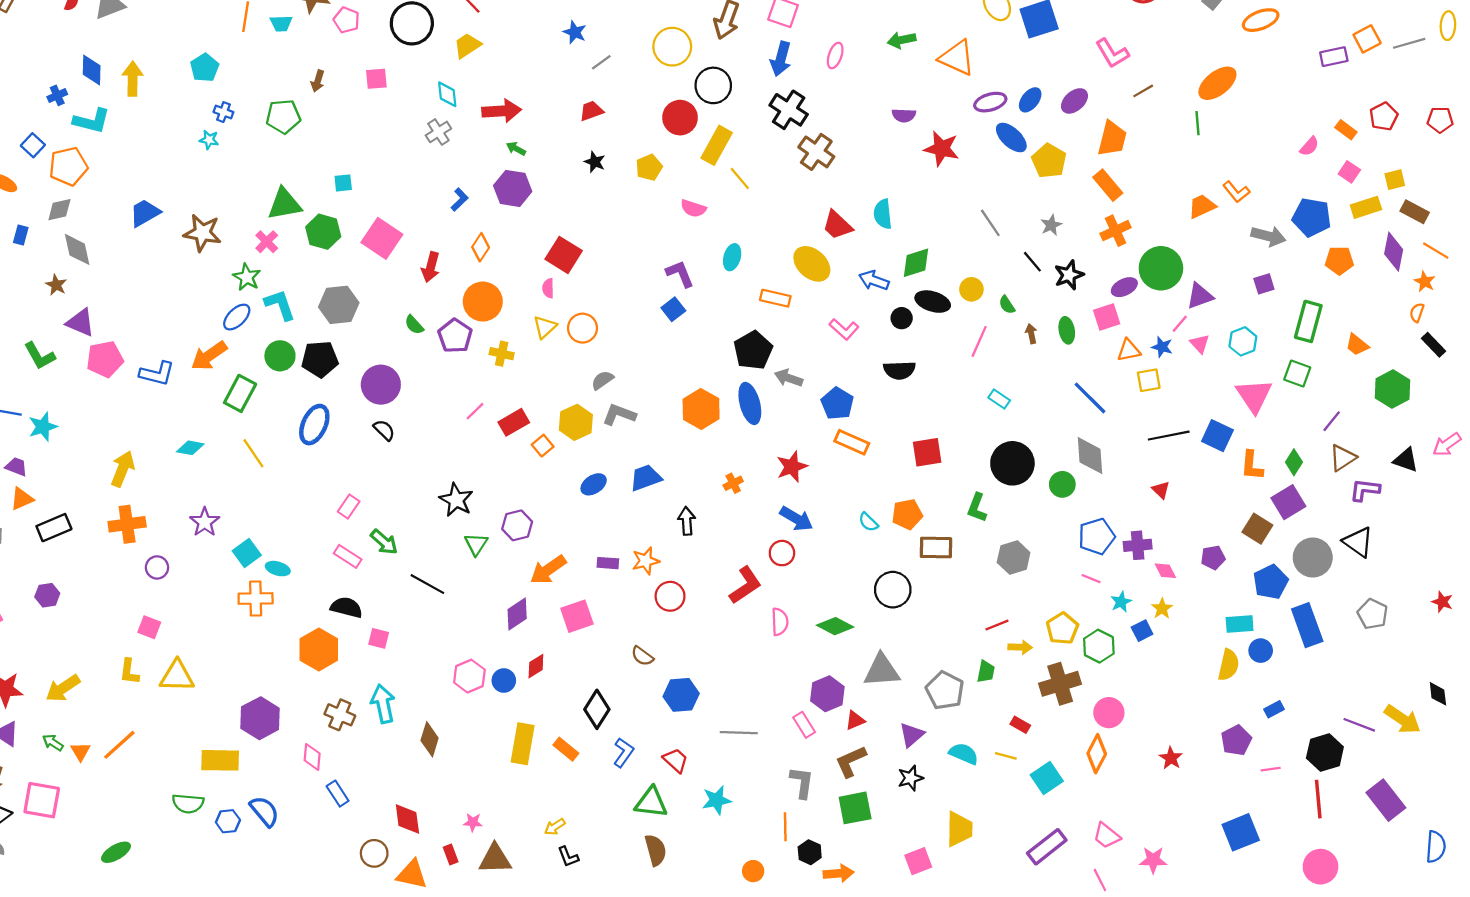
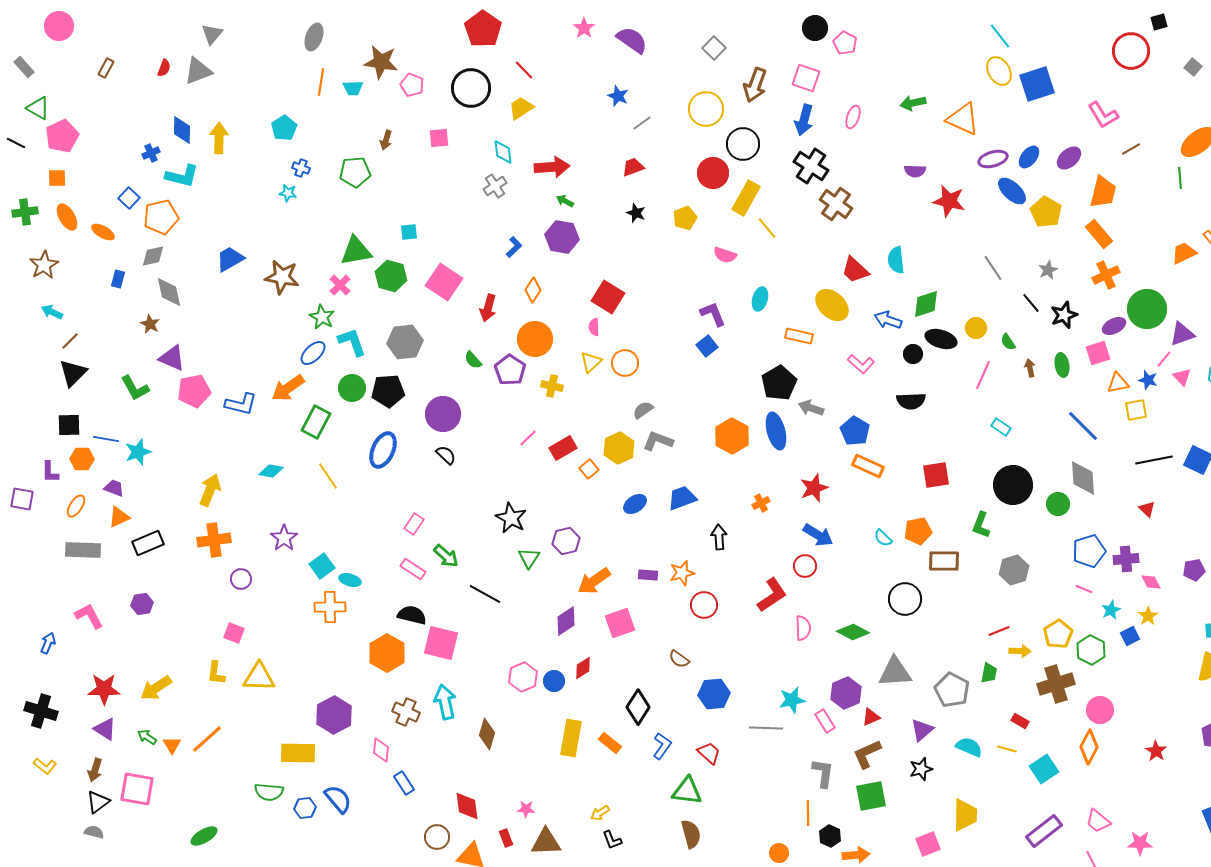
pink square: (379, 638) -> (441, 643), size x1.8
cyan star: (717, 800) -> (792, 700), moved

